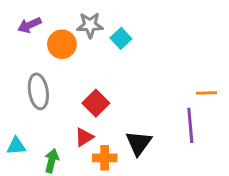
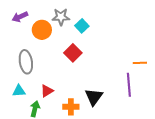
red square: (96, 103) -> (73, 53), moved
red triangle: (84, 137) -> (47, 91), moved
cyan triangle: (16, 146) -> (19, 91), moved

